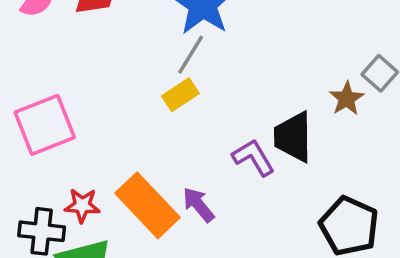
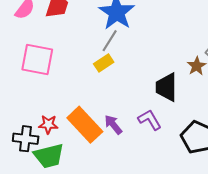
pink square: (45, 125) -> (37, 60), moved, turned 32
purple L-shape: (253, 158) -> (150, 120), moved

